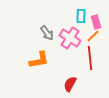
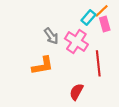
cyan rectangle: (81, 16) -> (88, 17), turned 40
orange line: (93, 36) -> (102, 11), moved

